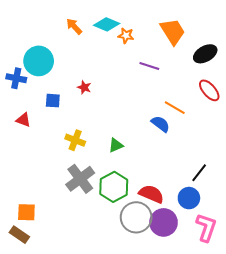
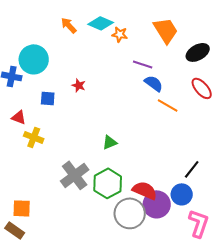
blue semicircle: (160, 124) -> (154, 83), moved
yellow cross: (75, 140) -> (34, 137), moved
purple circle: (164, 222) -> (157, 204), moved

